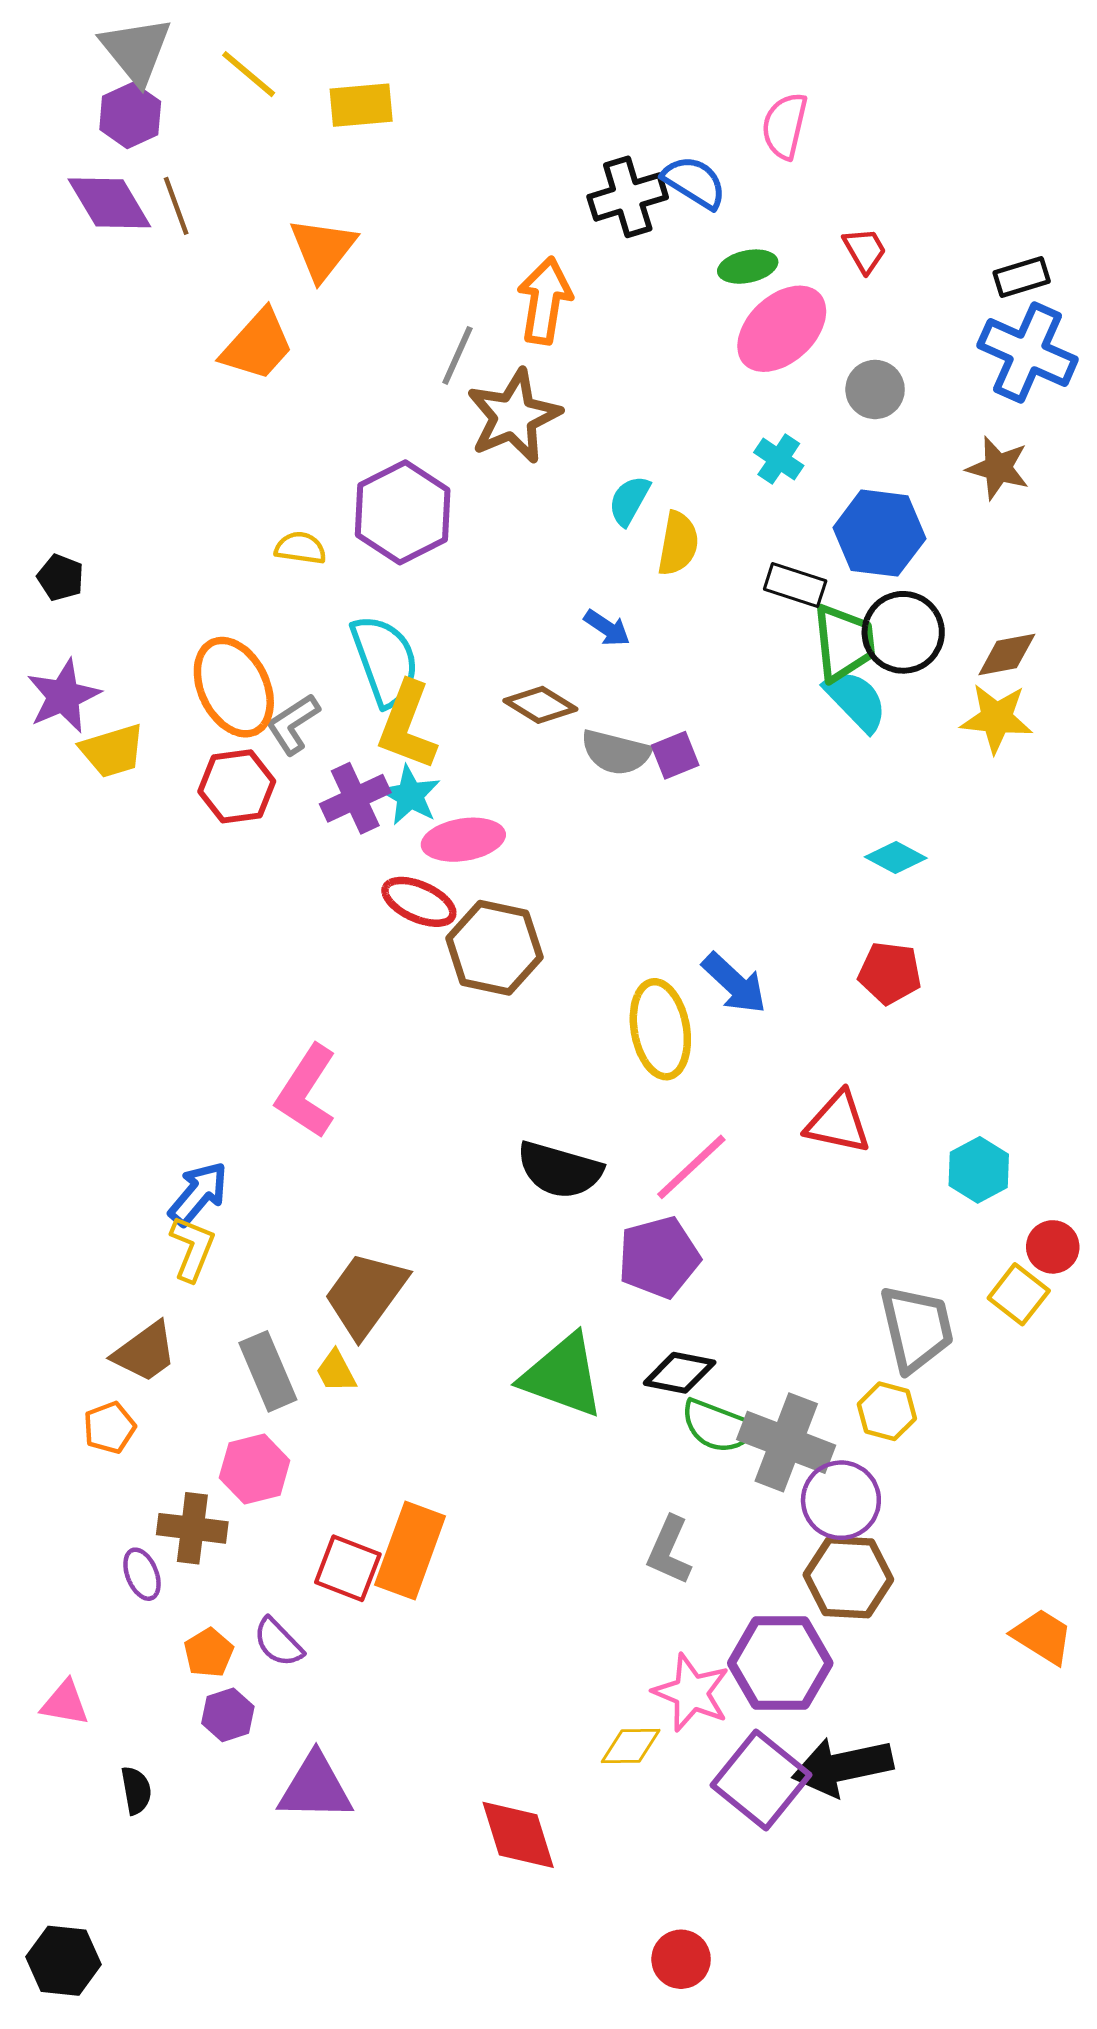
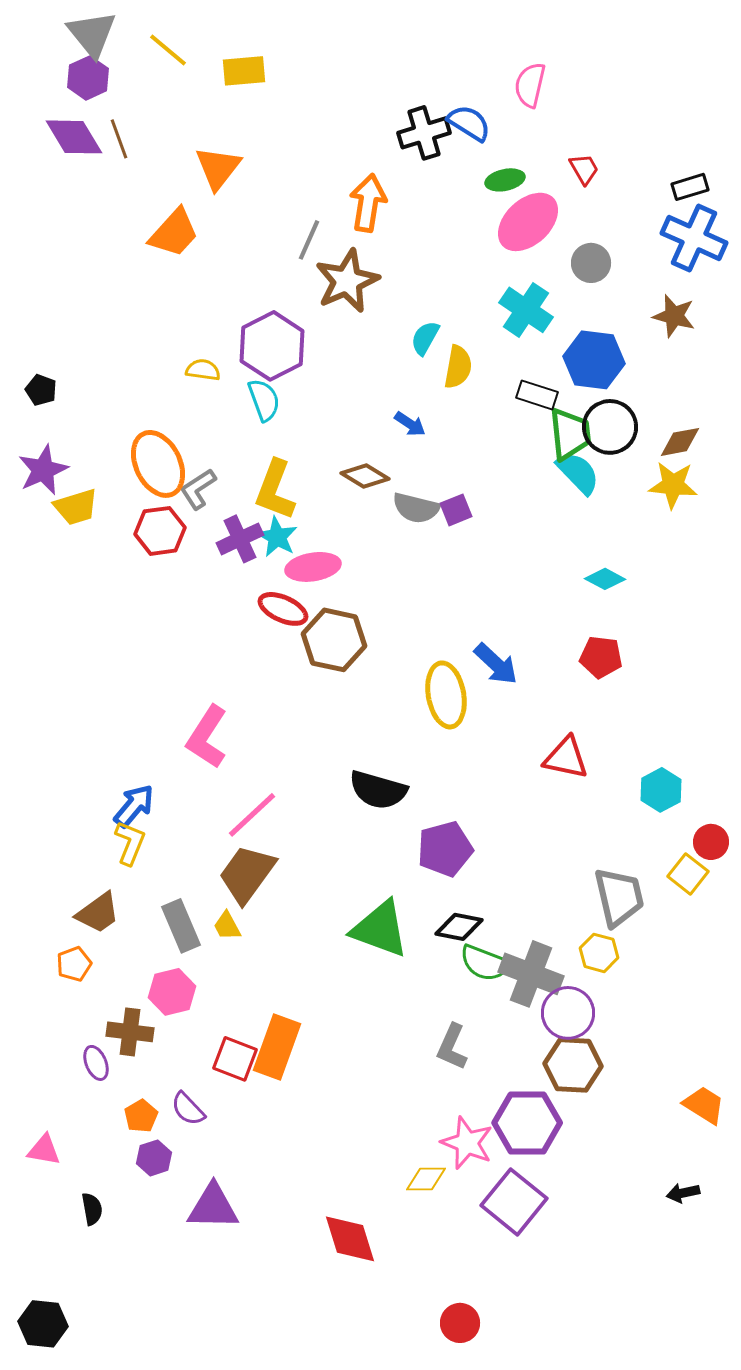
cyan cross: (779, 459) -> (526, 310), size x1.6
cyan semicircle: (385, 660) -> (264, 400), moved, size x0.7
pink line: (691, 1167) -> (252, 815), moved
black arrow: (842, 1767) -> (683, 1193), moved, size x0.5

